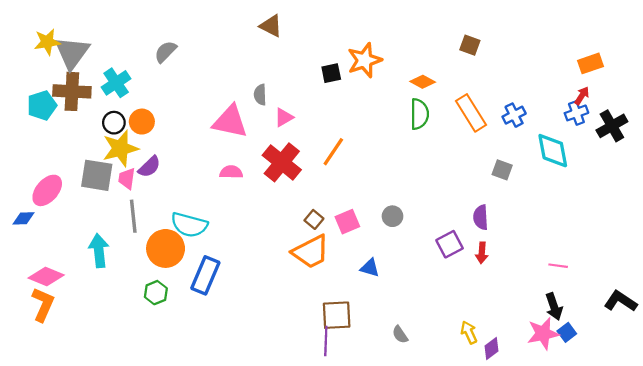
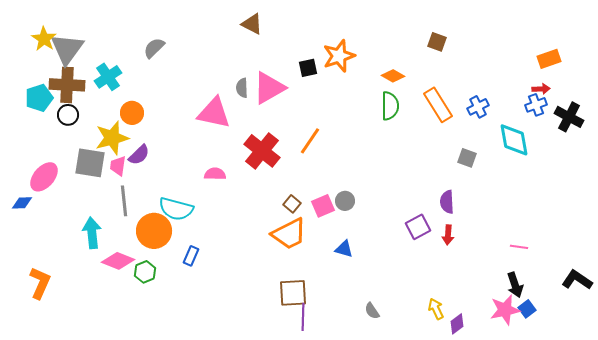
yellow star: (47, 42) -> (44, 39), turned -30
red arrow: (582, 96) -> (541, 89), turned 54
pink triangle: (284, 117) -> (269, 88), moved, size x1.8
black circle: (114, 123) -> (68, 115), moved
black cross: (612, 126) -> (569, 117), turned -32
pink semicircle: (231, 172) -> (215, 174), moved
gray circle: (392, 216) -> (345, 201), moved
blue rectangle: (205, 275) -> (191, 256), size x0.6
pink diamond: (46, 276) -> (118, 261), moved
brown square: (337, 315) -> (293, 293), moved

